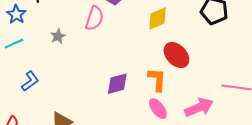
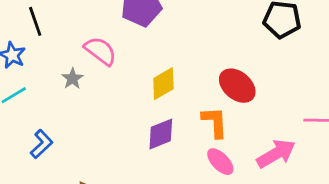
pink semicircle: (94, 18) -> (100, 51), moved, turned -65
yellow diamond: (157, 19) -> (163, 84), moved

